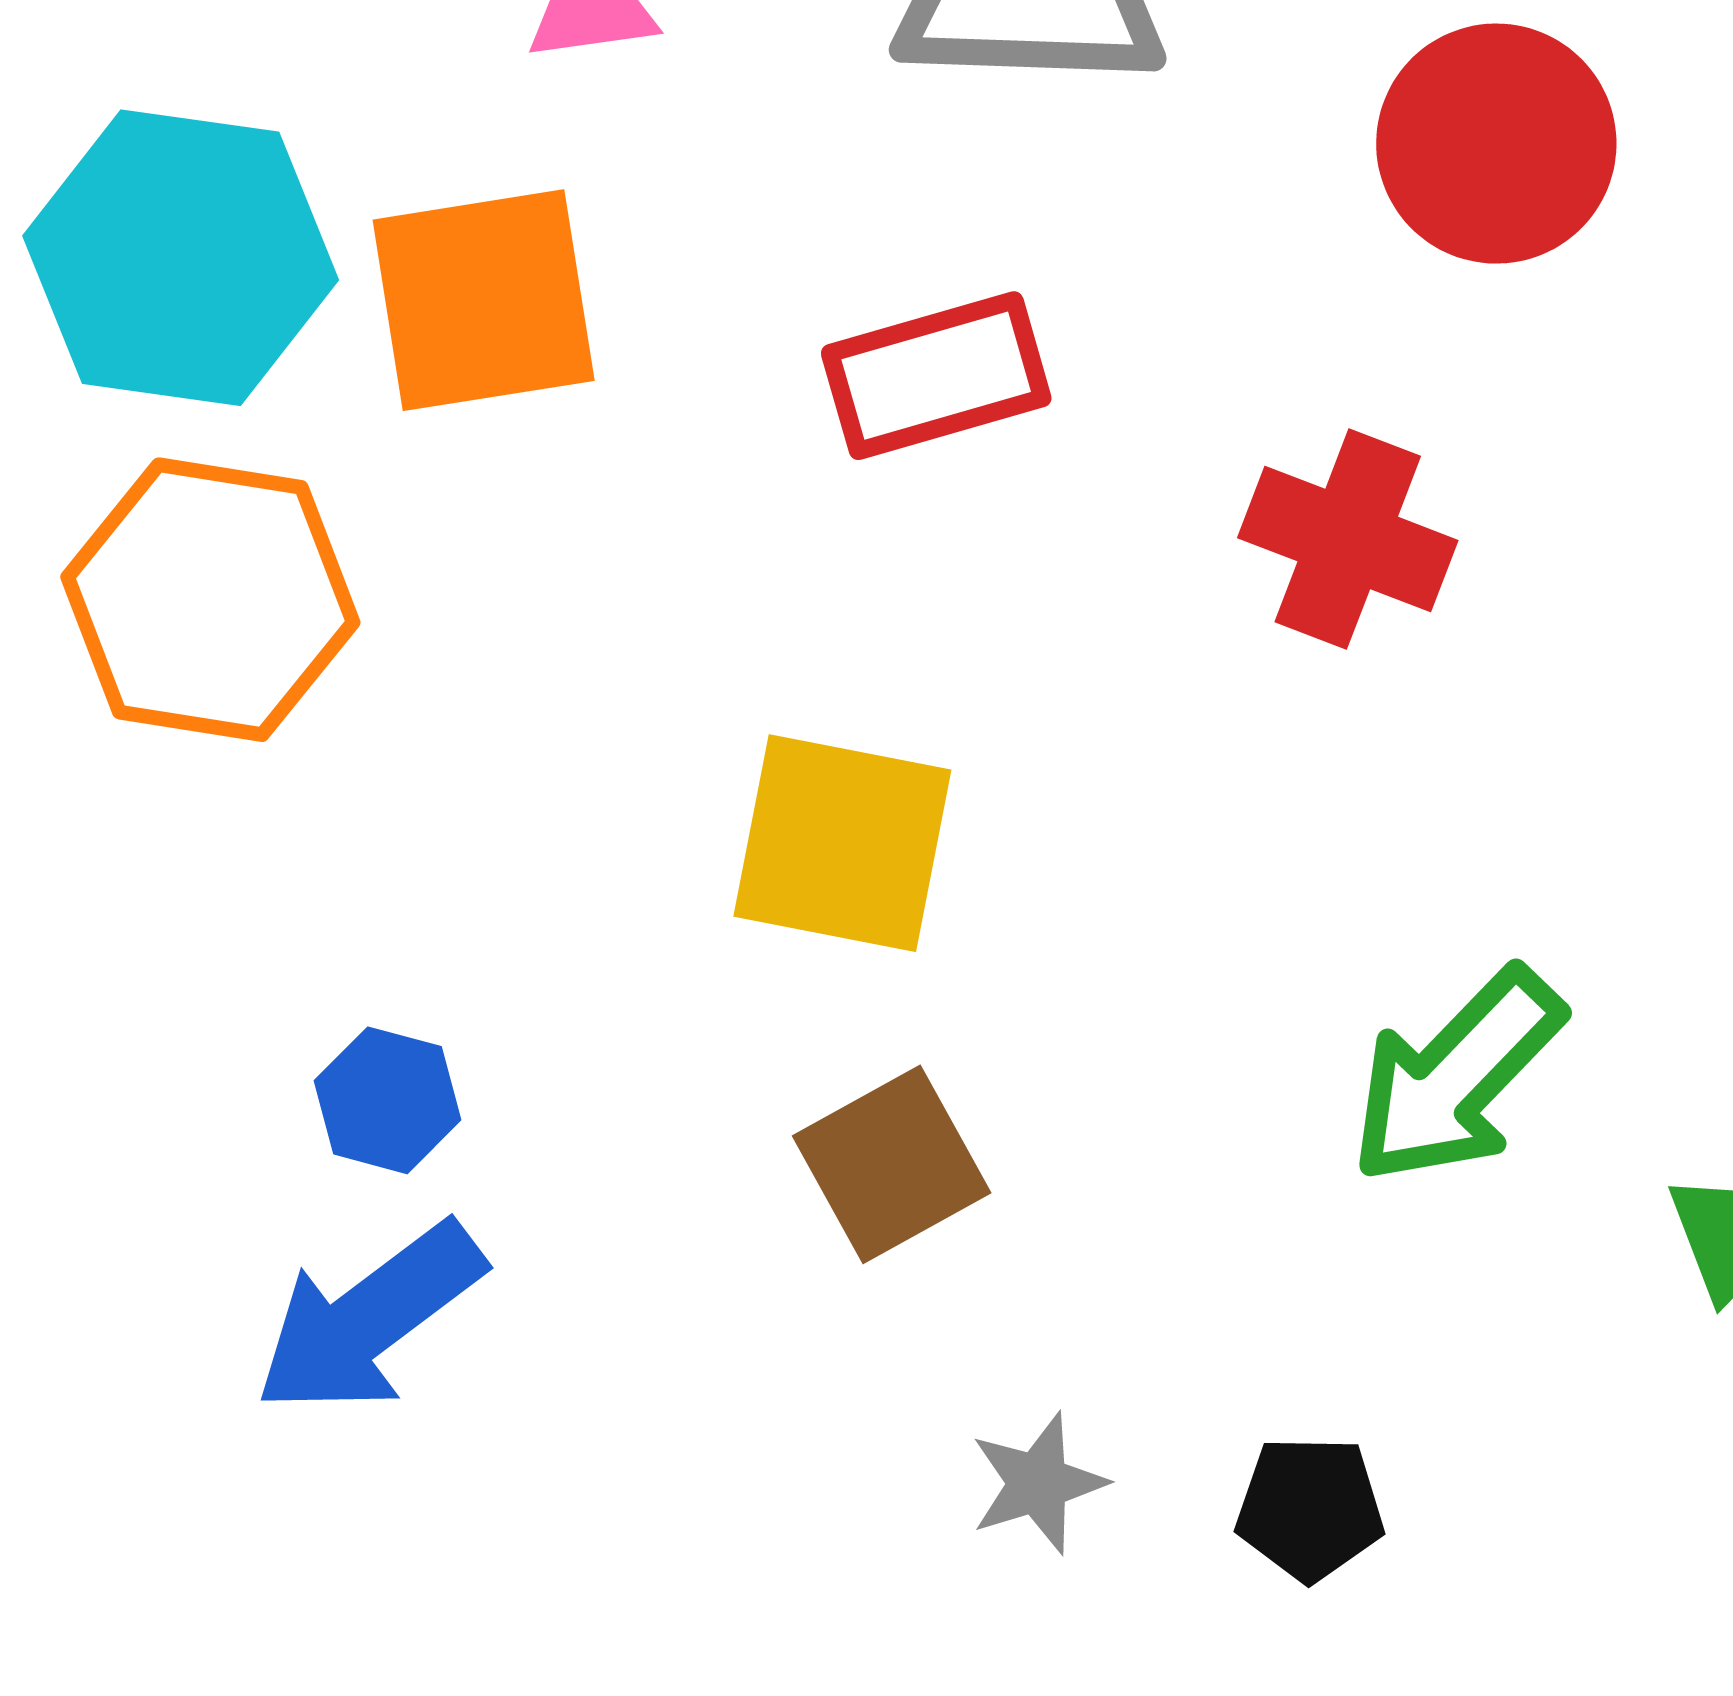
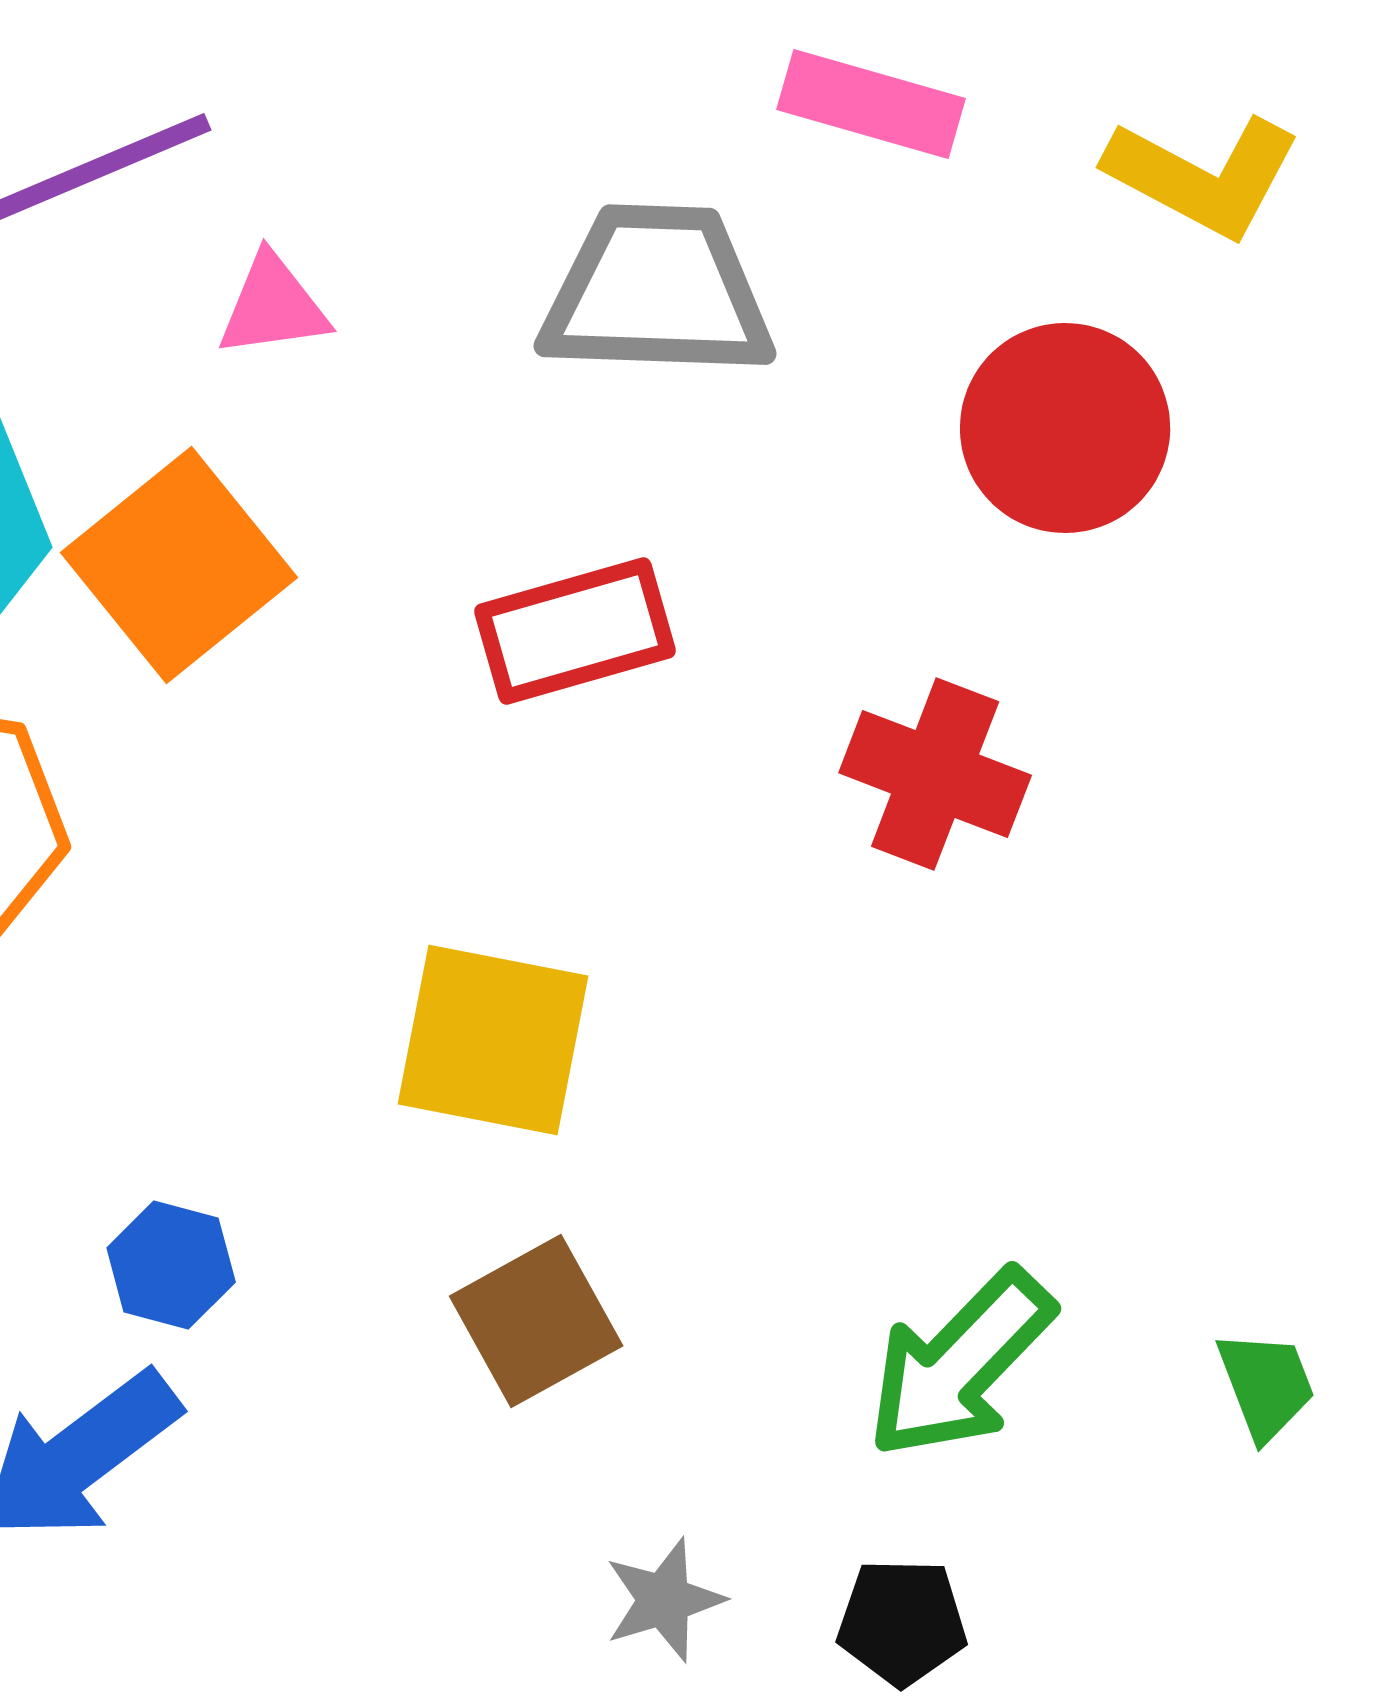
orange square: (484, 300) -> (179, 565), turned -30
green arrow: (1456, 1076) -> (960, 1364), moved
blue hexagon: (388, 1100) -> (171, 1265), moved

